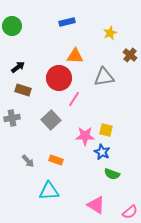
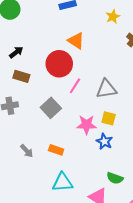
orange triangle: (75, 56) -> (76, 41), turned 30
gray triangle: (104, 77) -> (106, 89), moved
green semicircle: (112, 174) -> (115, 178), moved
cyan triangle: (49, 191) -> (62, 182), moved

